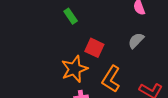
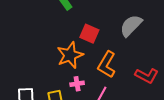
gray semicircle: (136, 40) -> (131, 26), size x1.4

